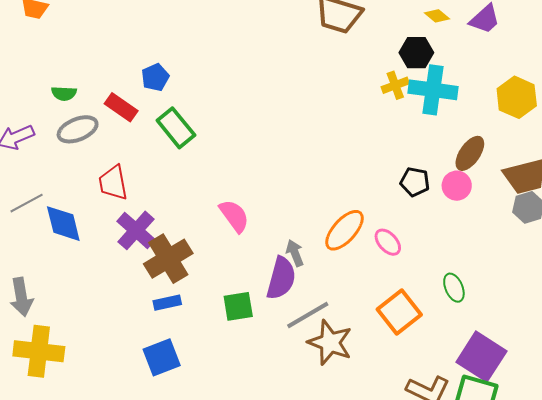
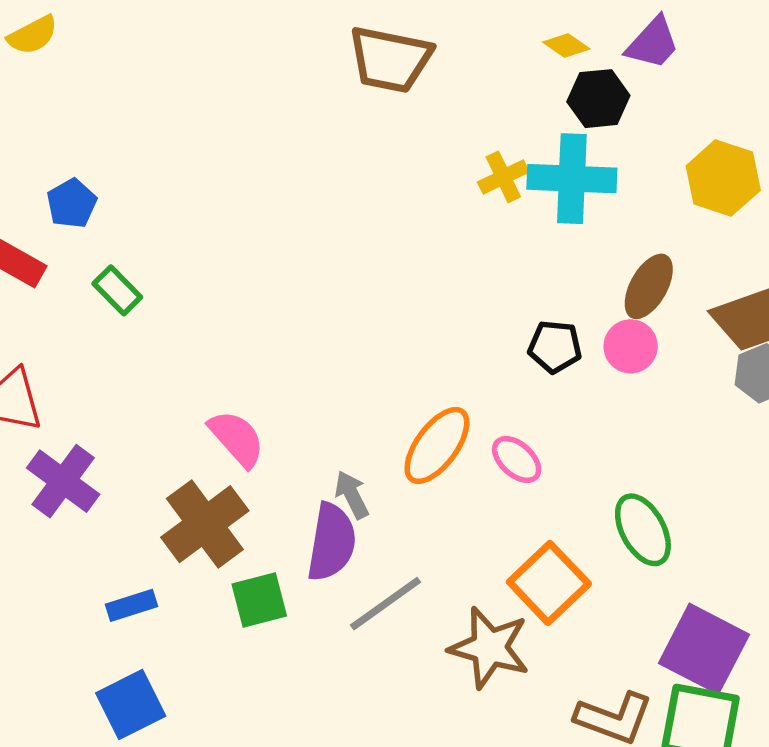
black hexagon: (416, 53) -> (598, 99), moved
green rectangle: (176, 128) -> (117, 290), size x0.7
brown cross: (168, 259) -> (205, 524), moved
green ellipse: (454, 288) -> (643, 530), size x1.4
brown star: (330, 343) -> (489, 648), moved

